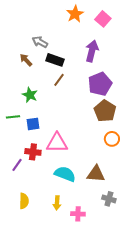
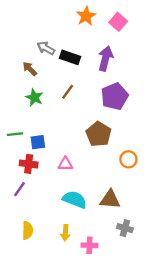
black rectangle: (55, 60) -> (70, 57), moved
green star: (30, 95) -> (34, 97), moved
brown pentagon: (105, 111) -> (99, 134), moved
pink triangle: (57, 143) -> (65, 164), size x0.6
red cross: (33, 152) -> (29, 164), moved

